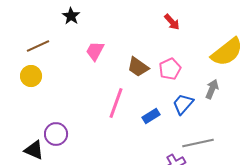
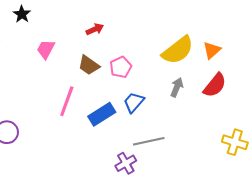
red arrow: (172, 22) -> (95, 29), moved, turned -72
gray arrow: (212, 89) -> (177, 87), moved
blue rectangle: (151, 116) -> (102, 114), size x1.5

